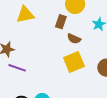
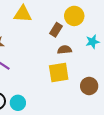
brown semicircle: (74, 39) -> (65, 50), turned 136

